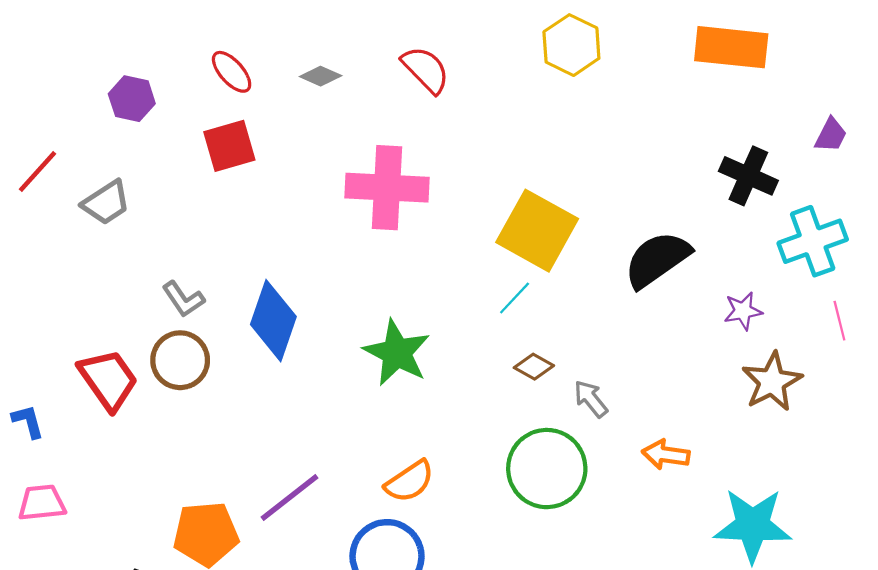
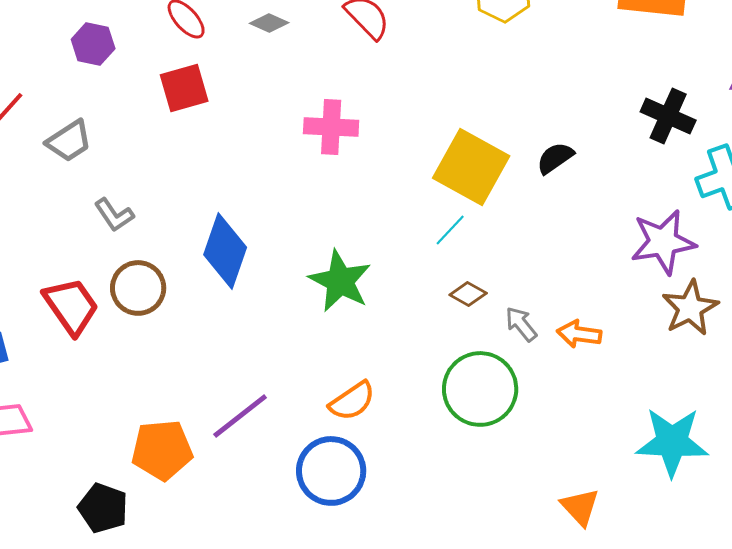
pink cross: (387, 188) -> (331, 127), size x0.7
black semicircle: (657, 259) -> (555, 158), moved, size x0.6
gray L-shape: (183, 299) -> (114, 215), moved
purple star: (743, 311) -> (663, 242), size x1.8
orange arrow: (666, 455) -> (579, 334), moved

